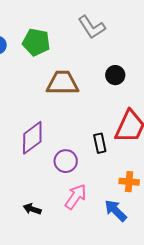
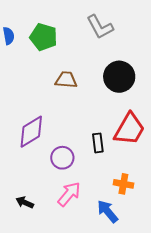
black circle: (115, 75) -> (119, 77), size x1.6
brown trapezoid: (62, 83) -> (66, 80), size x0.7

